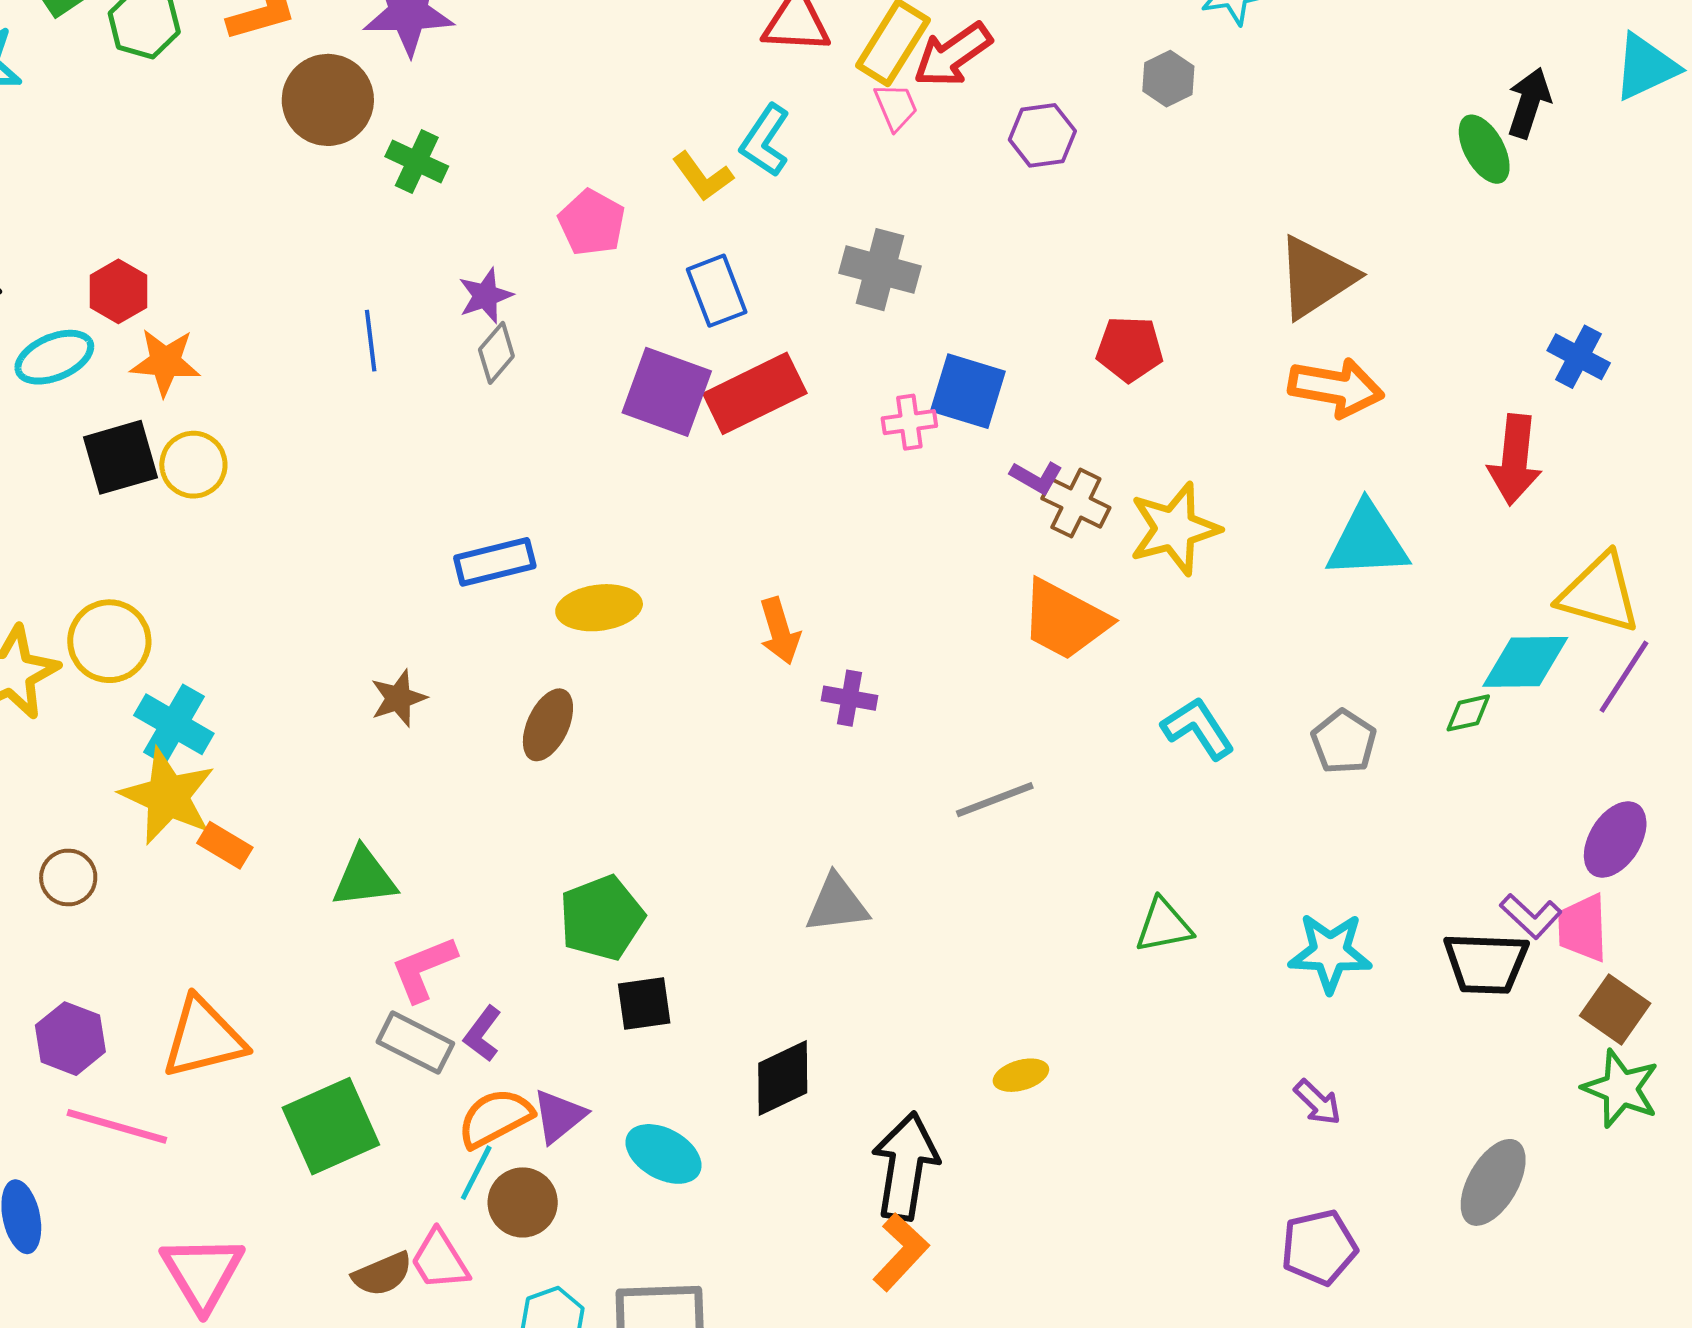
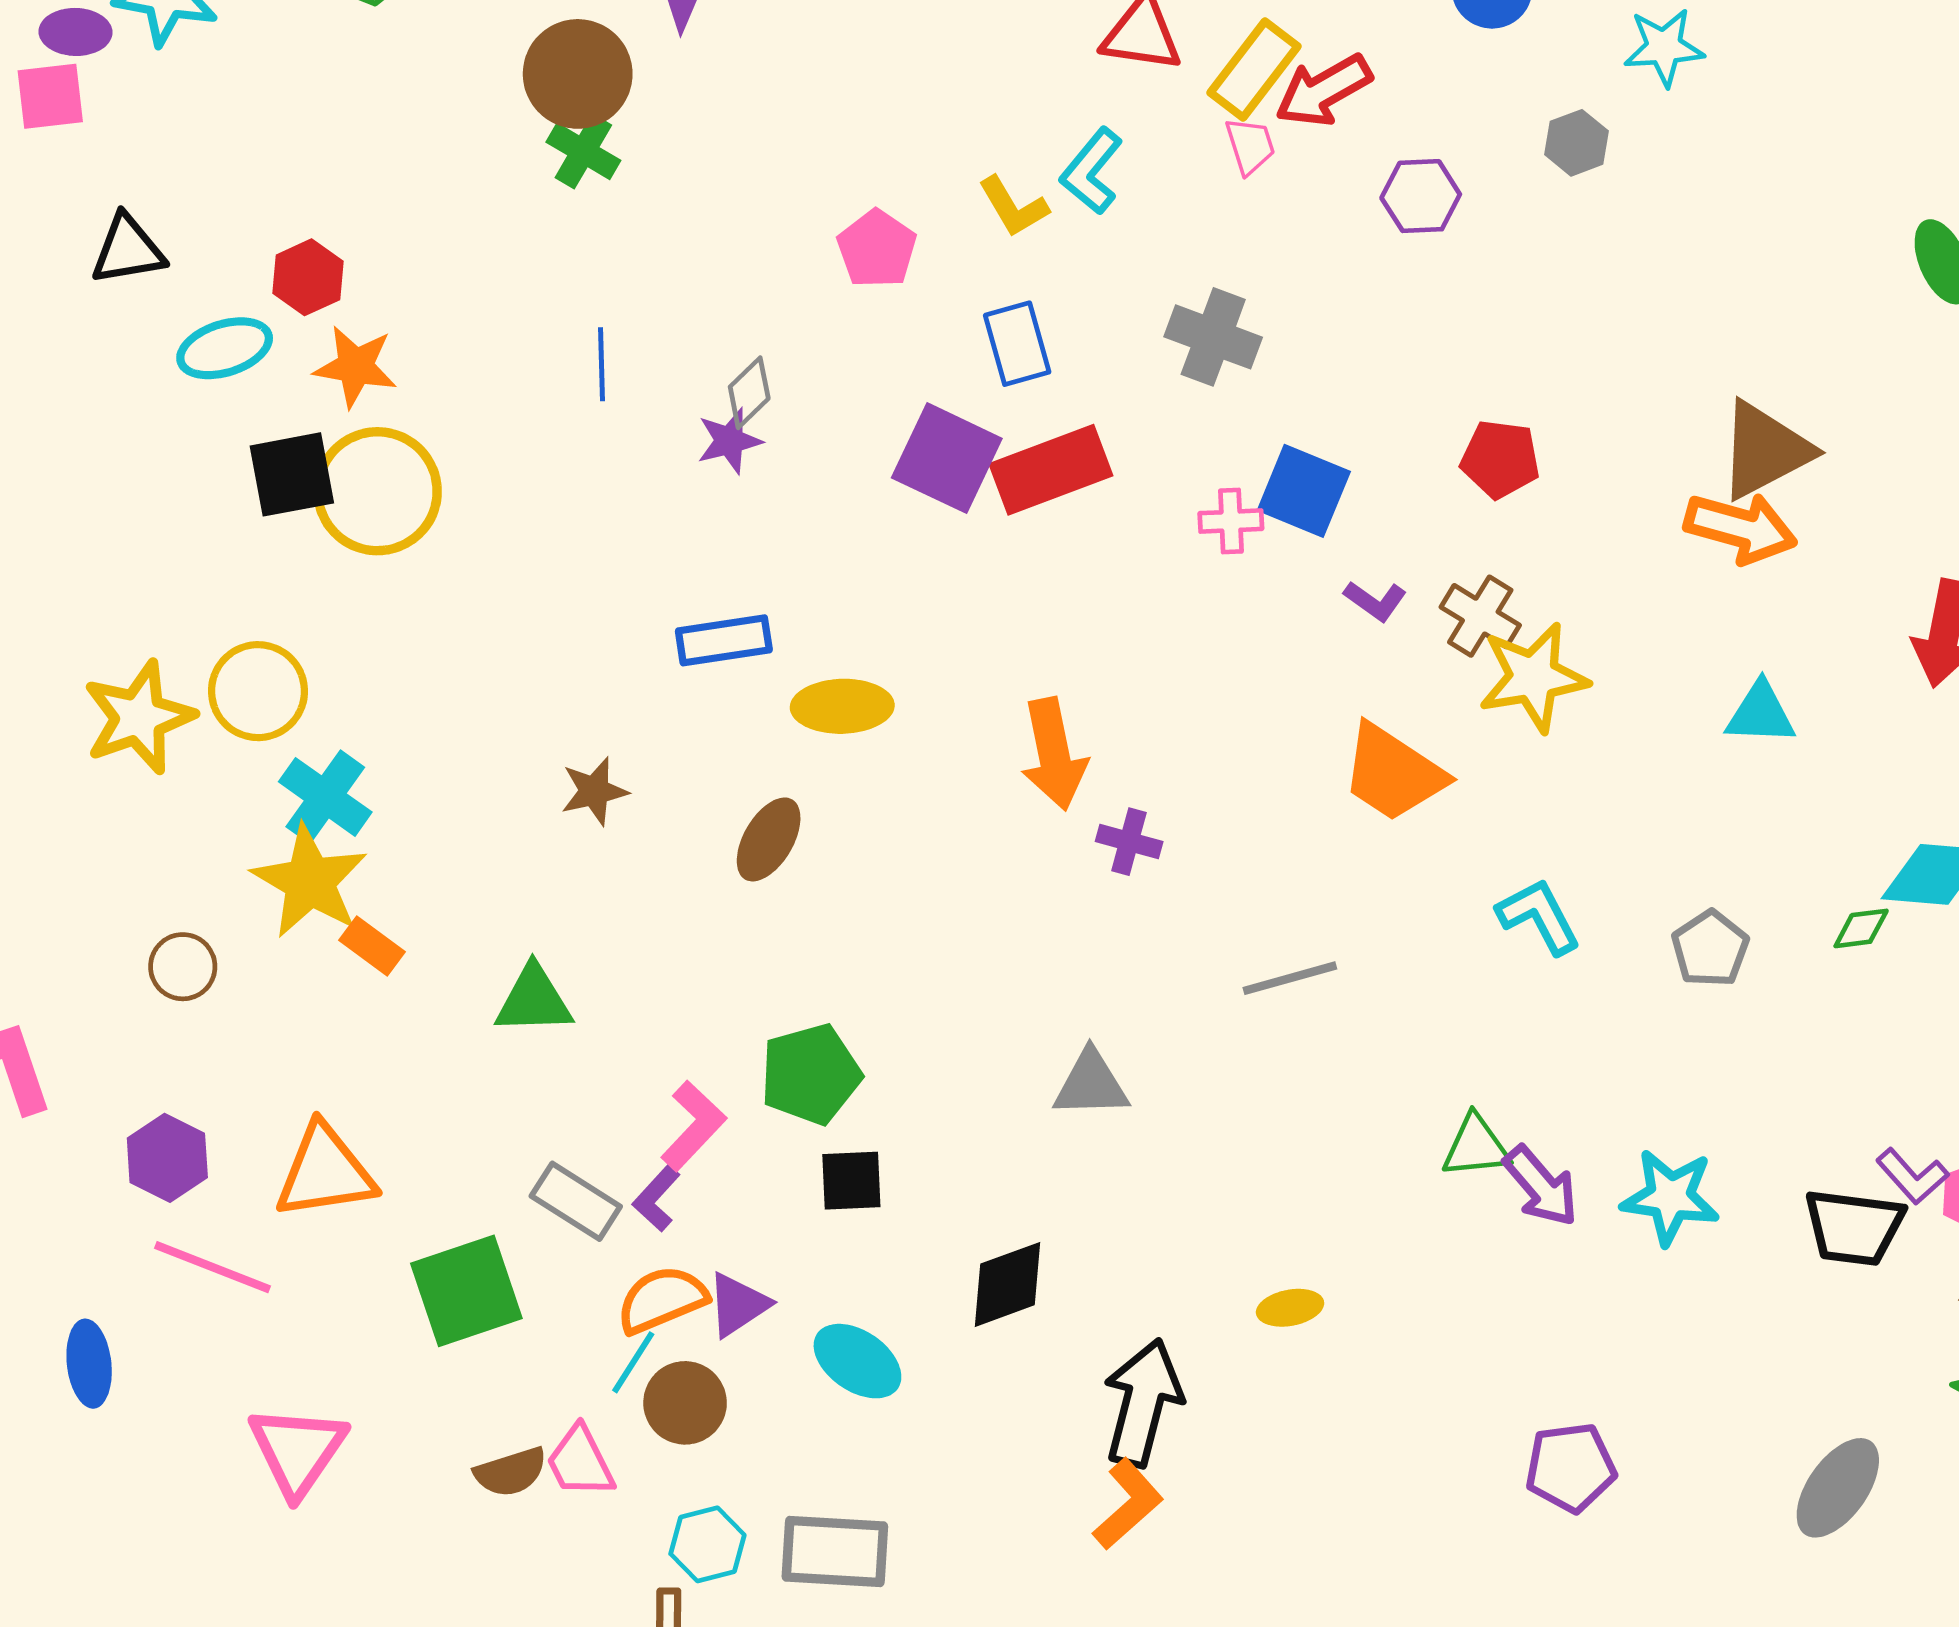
green cross: (417, 161) -> (583, 151), moved
brown triangle: (1316, 277) -> (1765, 450), moved
purple star: (485, 296) -> (729, 441), moved
yellow circle: (193, 465) -> (377, 491), size x1.6
brown cross: (1076, 503) -> (1480, 616), moved
cyan triangle: (1367, 541) -> (1761, 713), size x0.7
orange arrow: (780, 631) -> (1054, 754), size x1.4
pink L-shape: (424, 969) -> (693, 1126), moved, turned 150
purple arrow: (1318, 1102) -> (1541, 1186), moved, size x1.4
purple pentagon: (1319, 1247) -> (1570, 1467), moved

